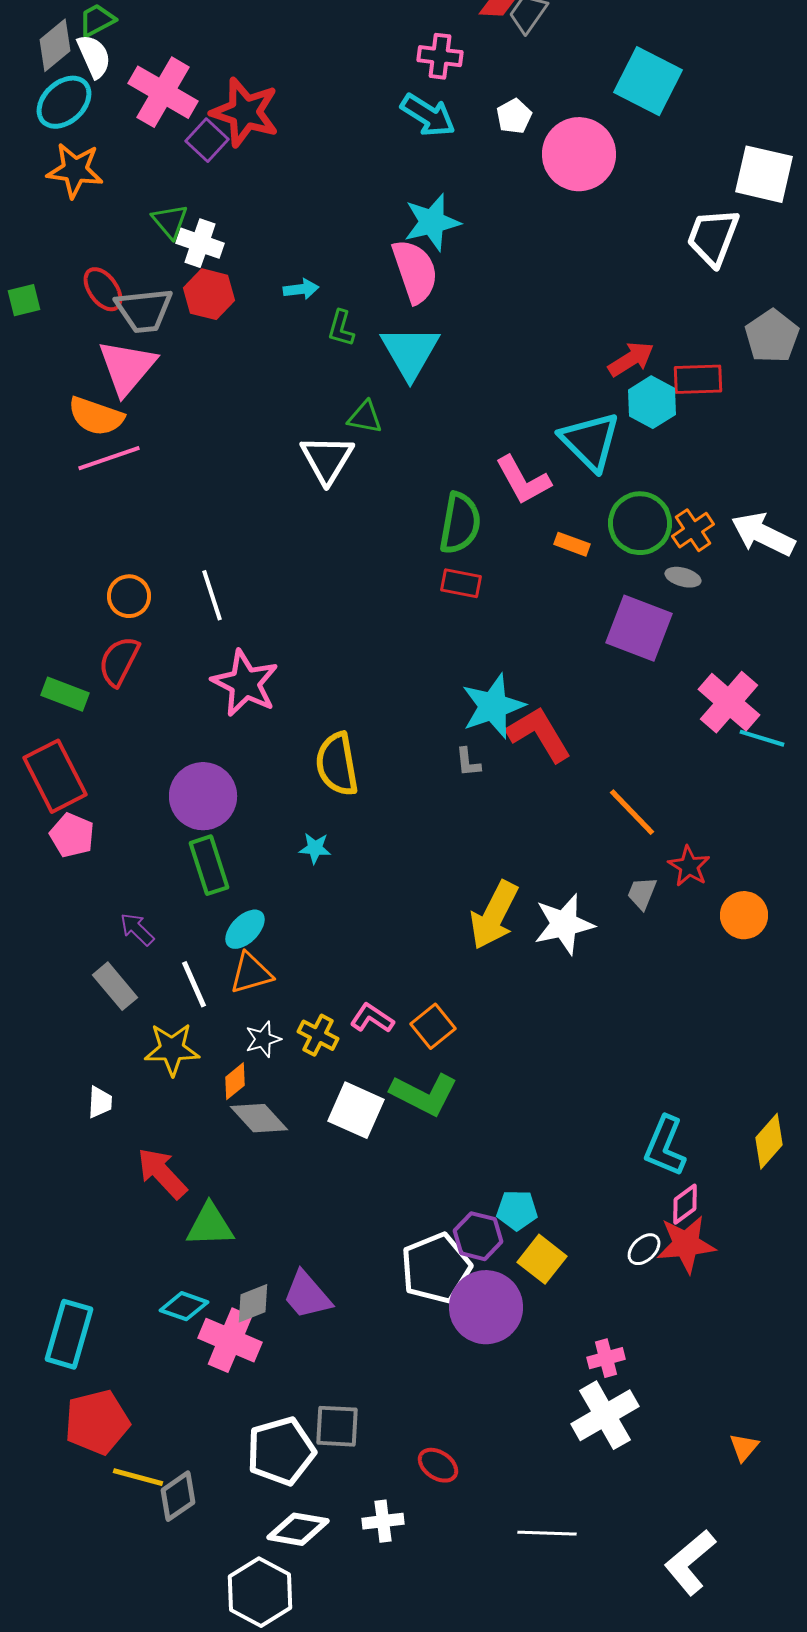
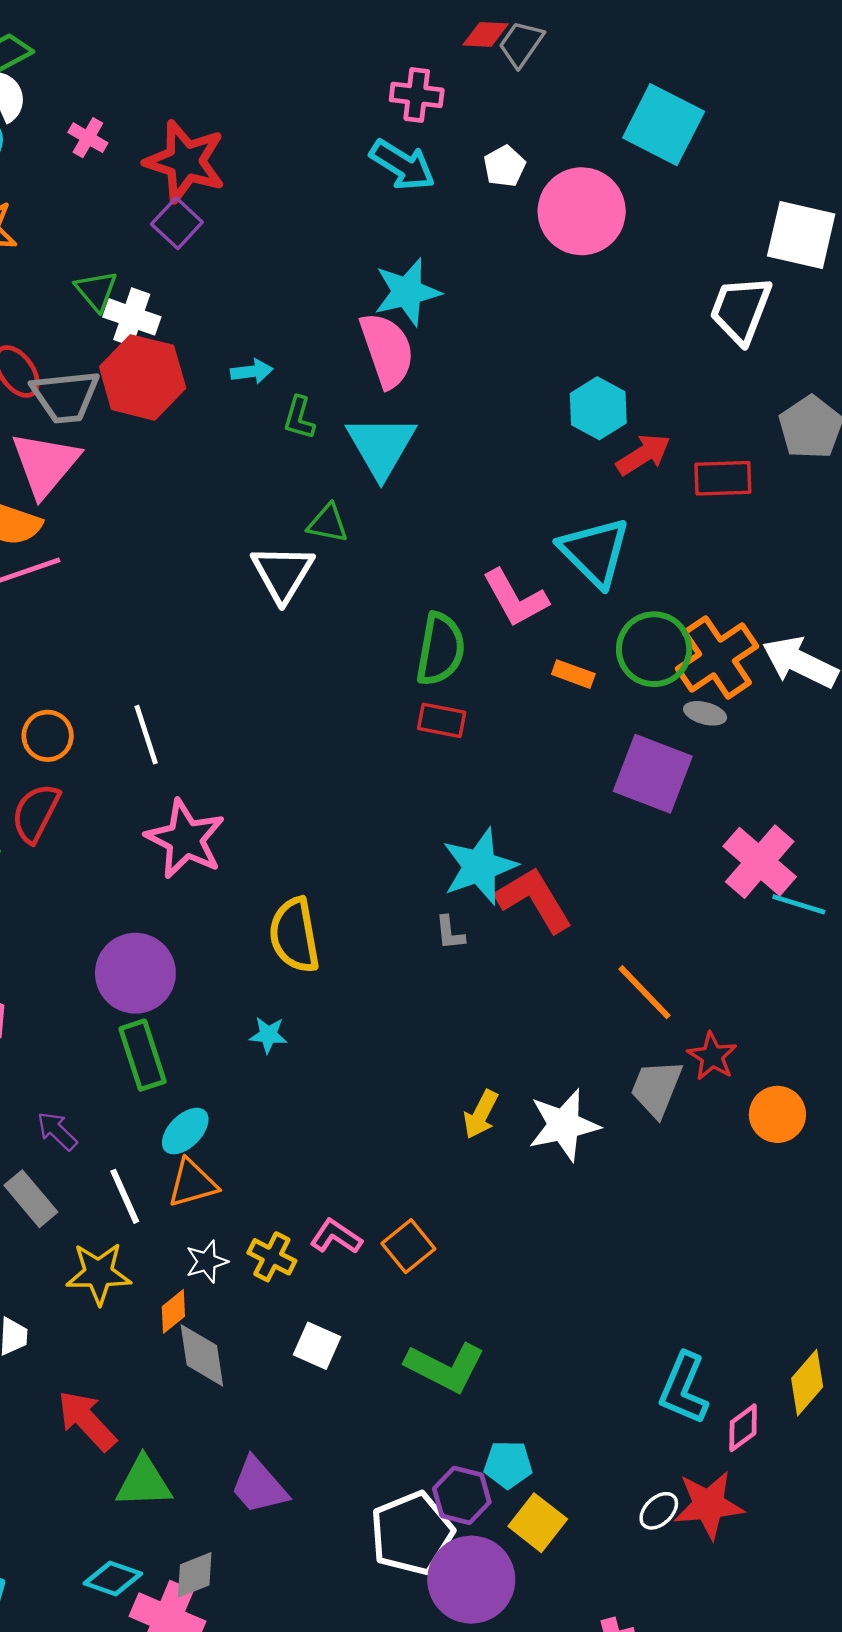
pink cross: (163, 92) -> (88, 138), size x0.5
purple square: (207, 140) -> (177, 223), moved
red hexagon: (209, 294) -> (143, 377), size x1.4
cyan hexagon: (652, 402) -> (598, 408), moved
orange cross: (693, 530) -> (717, 657), size x1.6
gray trapezoid: (642, 893) -> (656, 1088), size x1.5
yellow arrow: (494, 915) -> (481, 1114), size x0.6
green L-shape: (424, 1094) -> (445, 1367), moved
white square: (356, 1110) -> (317, 1346), size x0.7
gray diamond: (259, 1118) -> (202, 1355), turned 34
pink diamond: (685, 1204) -> (743, 1428), moved
purple trapezoid: (307, 1295) -> (259, 1486), moved

